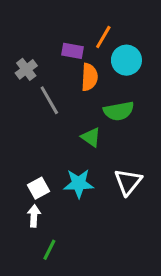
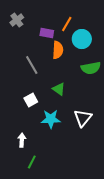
gray cross: (26, 69) -> (17, 20), moved
green semicircle: (119, 111) -> (91, 68), moved
white square: (39, 188) -> (31, 100), moved

